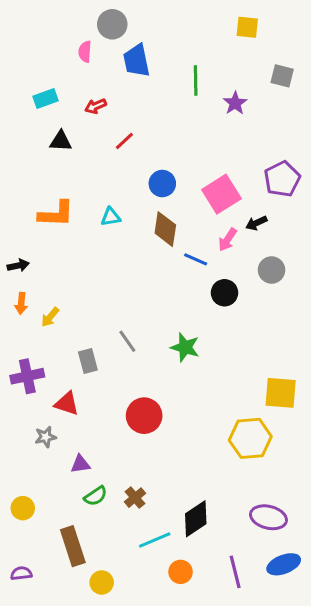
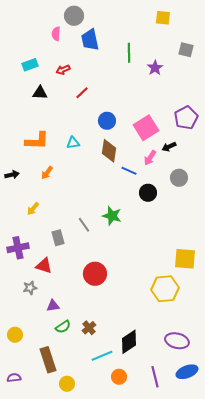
orange arrow: (21, 303) -> (47, 173), moved, turned 32
green star: (185, 347) -> (112, 216), moved

